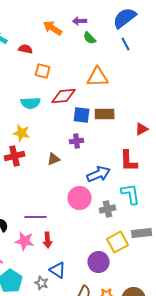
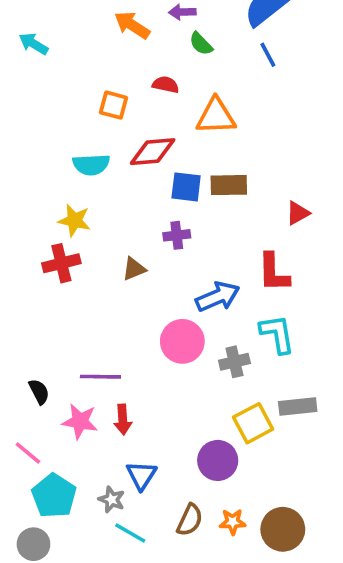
red semicircle: (26, 49) -> (166, 85), moved
blue triangle: (58, 270) -> (141, 475), turned 30

